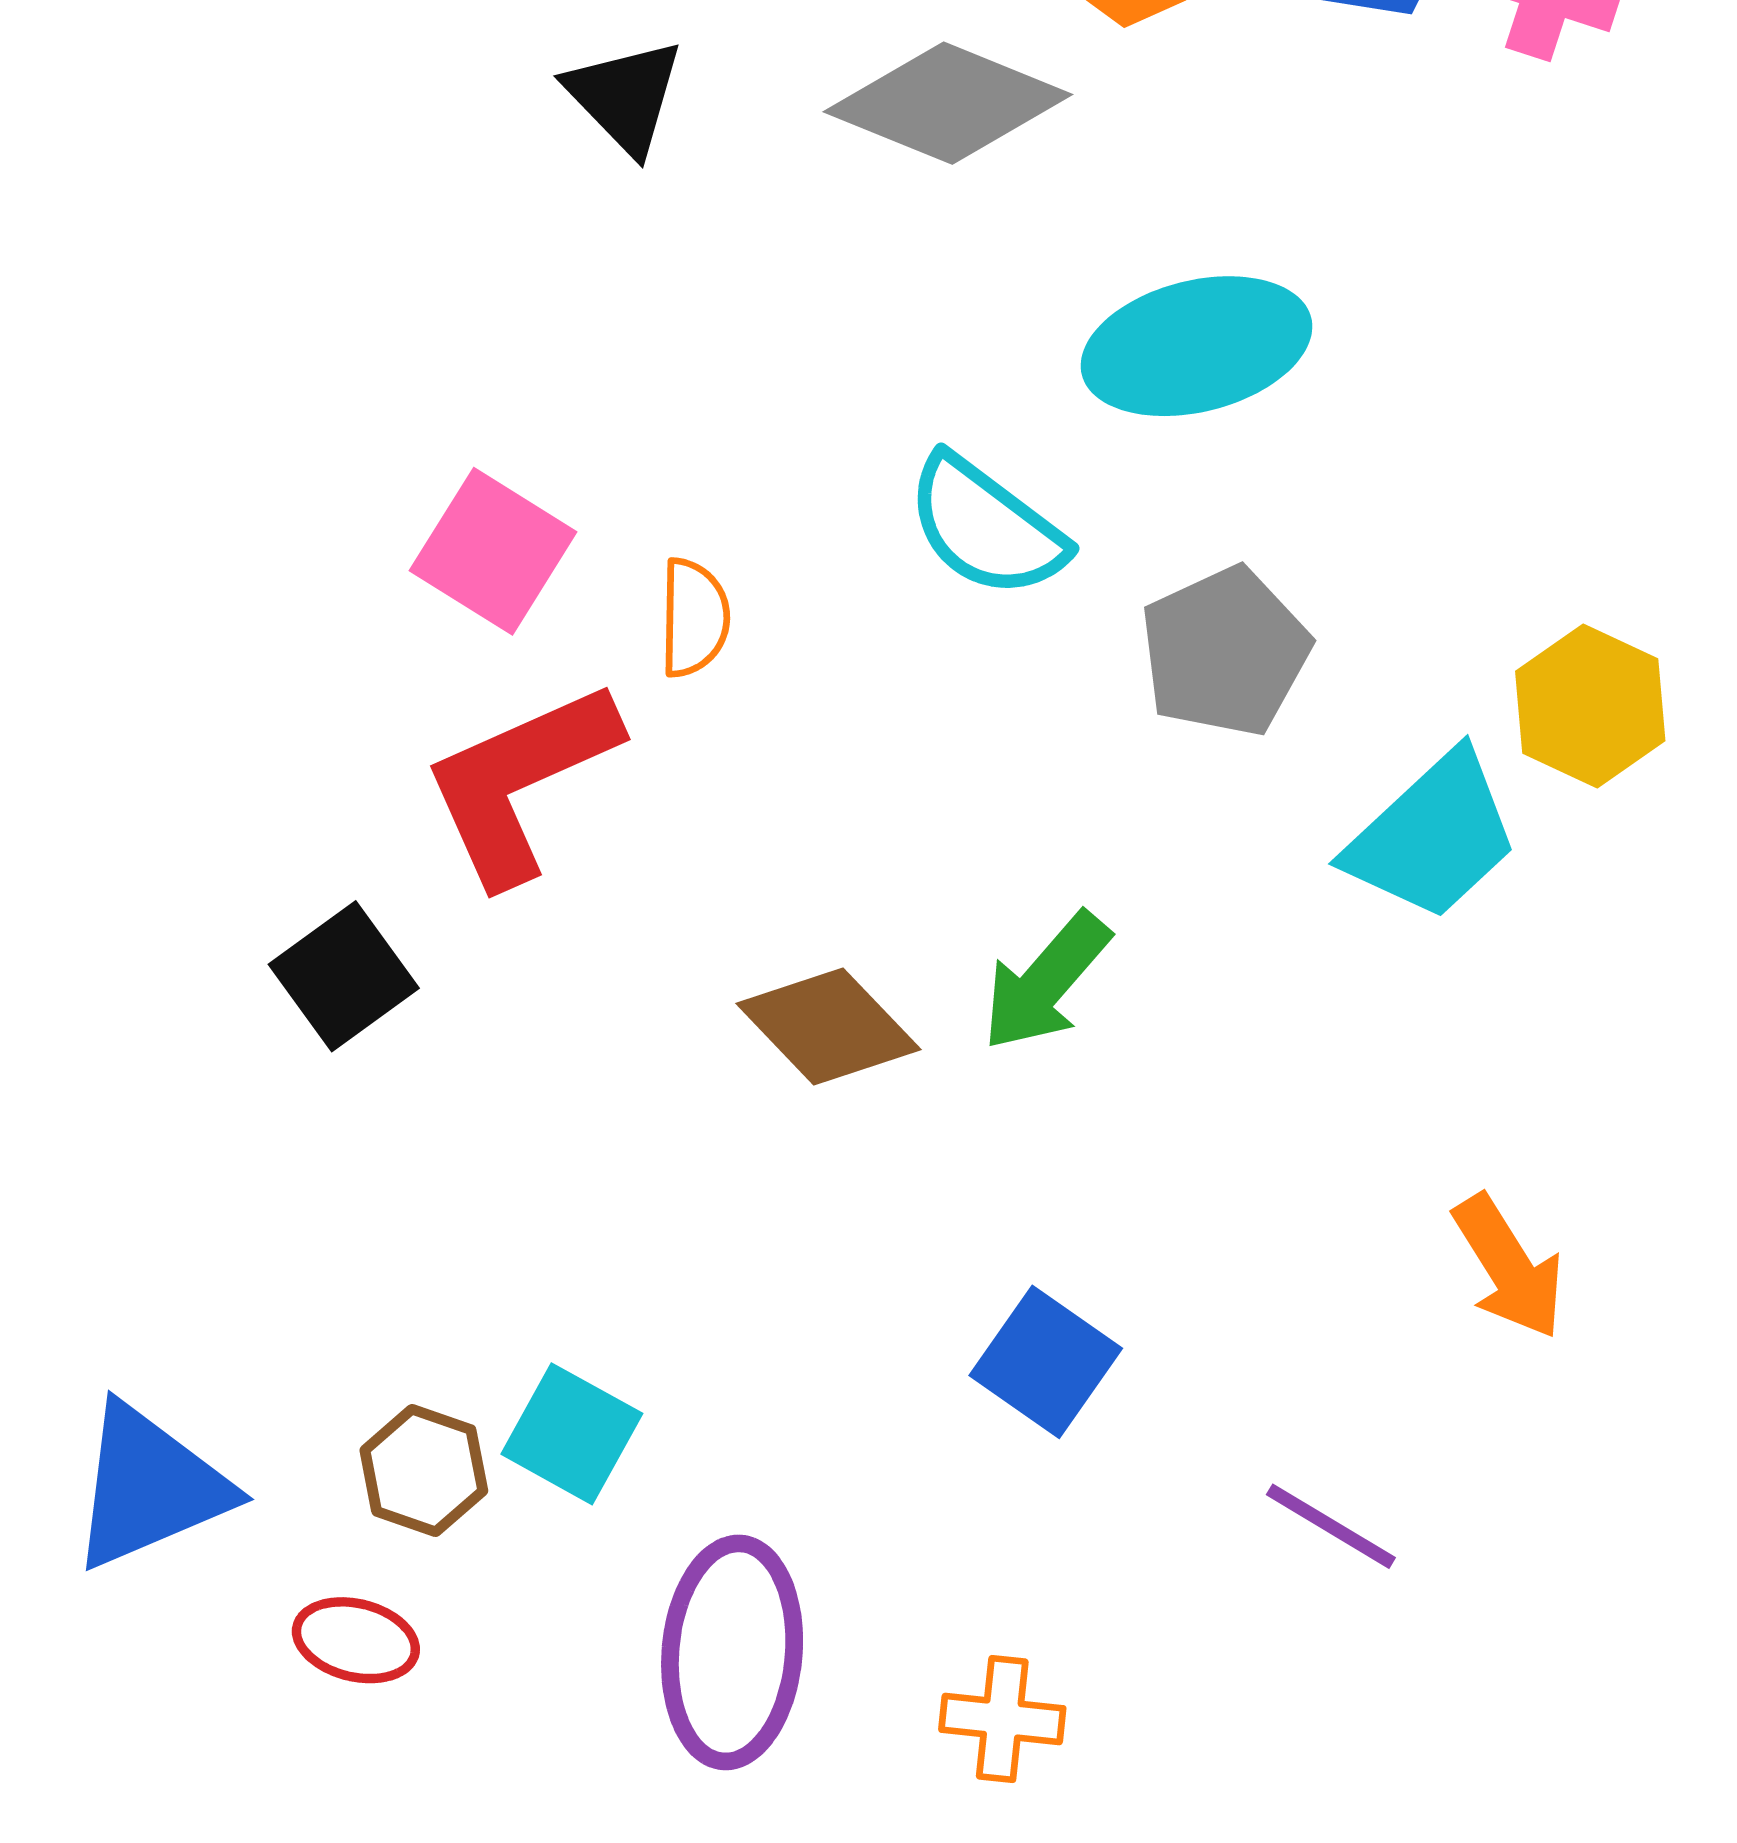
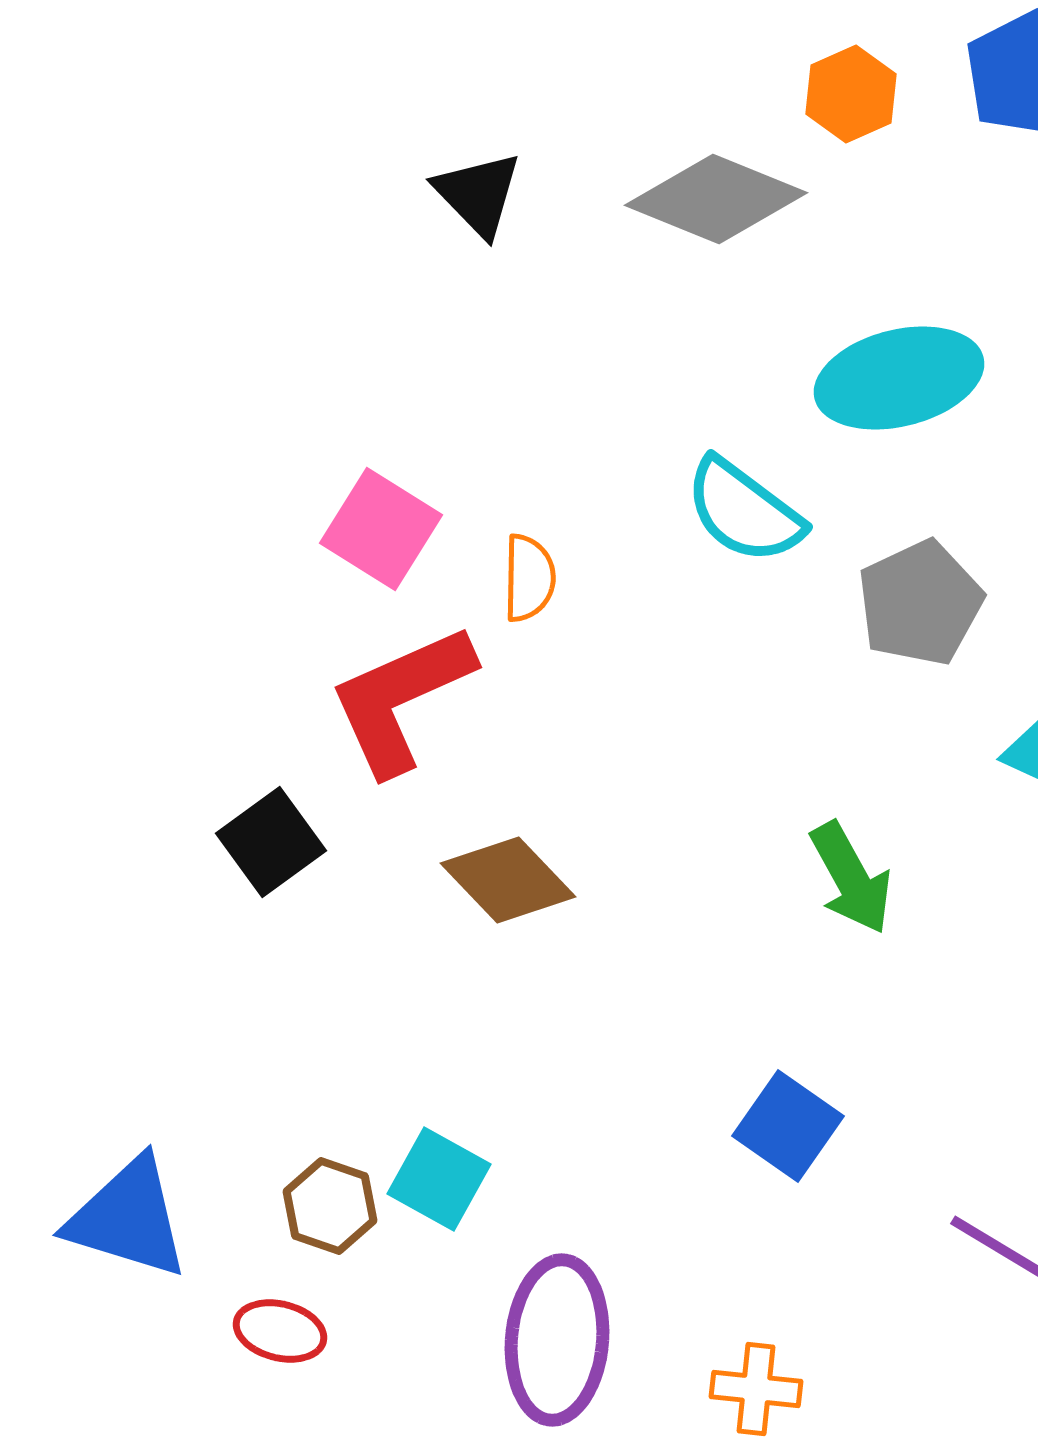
green arrow: (1046, 982) -> (851, 878), moved, turned -70
brown diamond: (828, 1026) -> (508, 880), moved
blue triangle: (150, 1487) -> (128, 1218), turned 40

